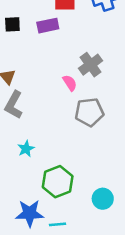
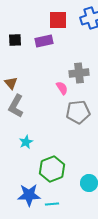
gray cross: (91, 65) -> (79, 73), turned 30

